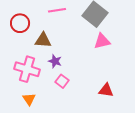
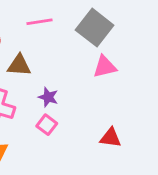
purple star: (55, 61) -> (48, 97), moved

